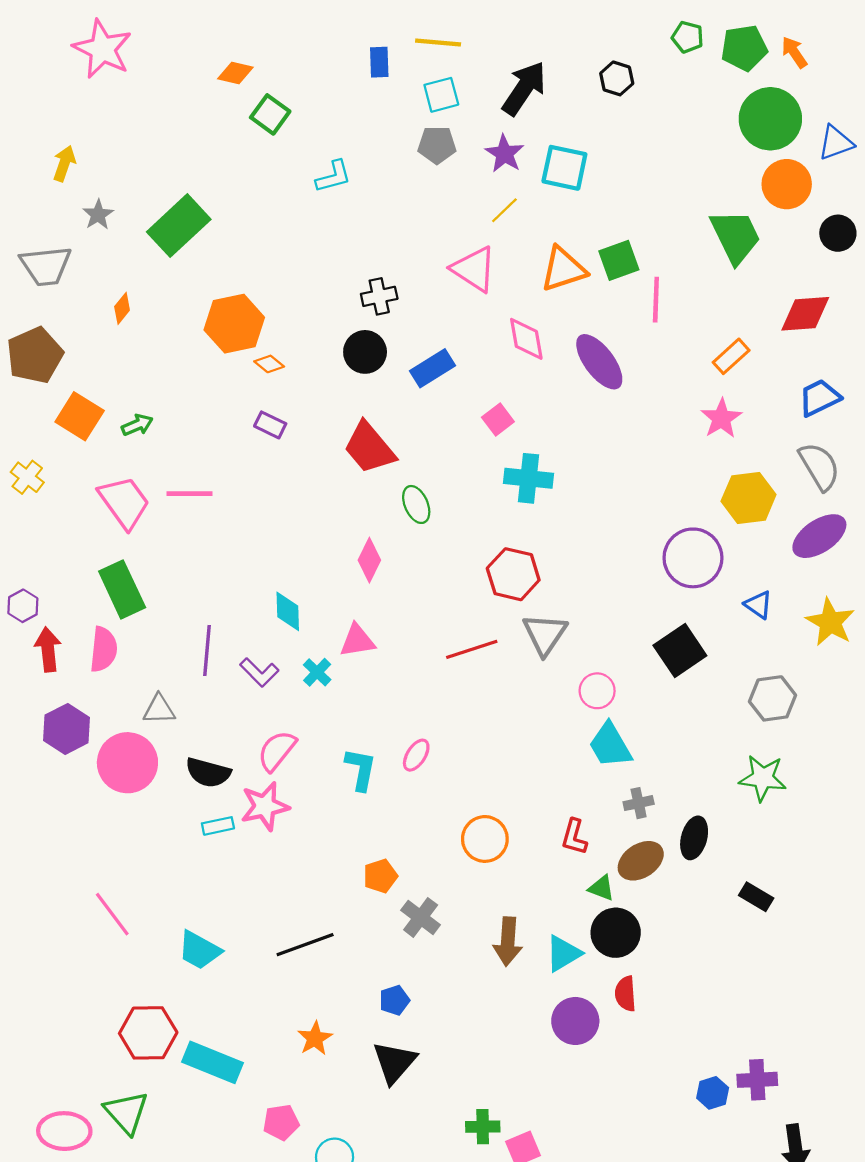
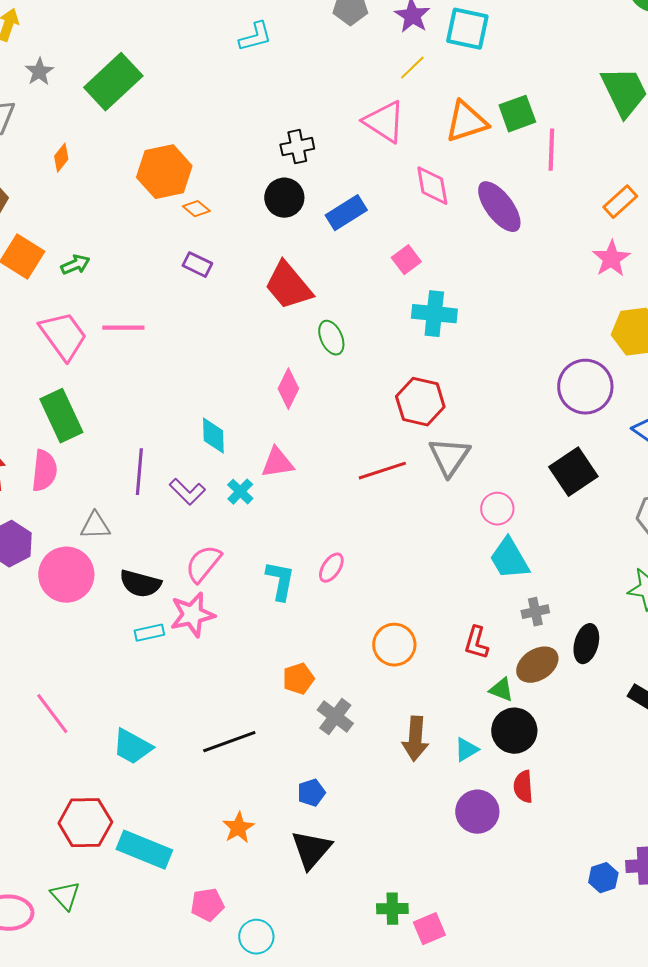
cyan triangle: (563, 953) -> (466, 750), size x0.7
green triangle: (126, 1112) -> (65, 896), size x0.7

